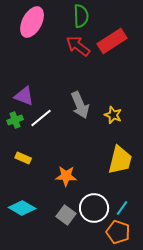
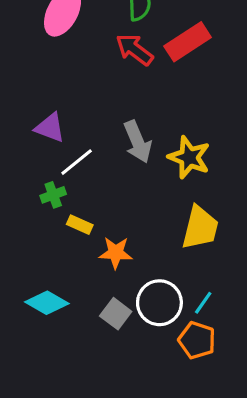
yellow star: (113, 115) -> (189, 157), size x1.5
green cross: (15, 120) -> (53, 195), moved
yellow rectangle: (23, 158) -> (80, 225), moved

